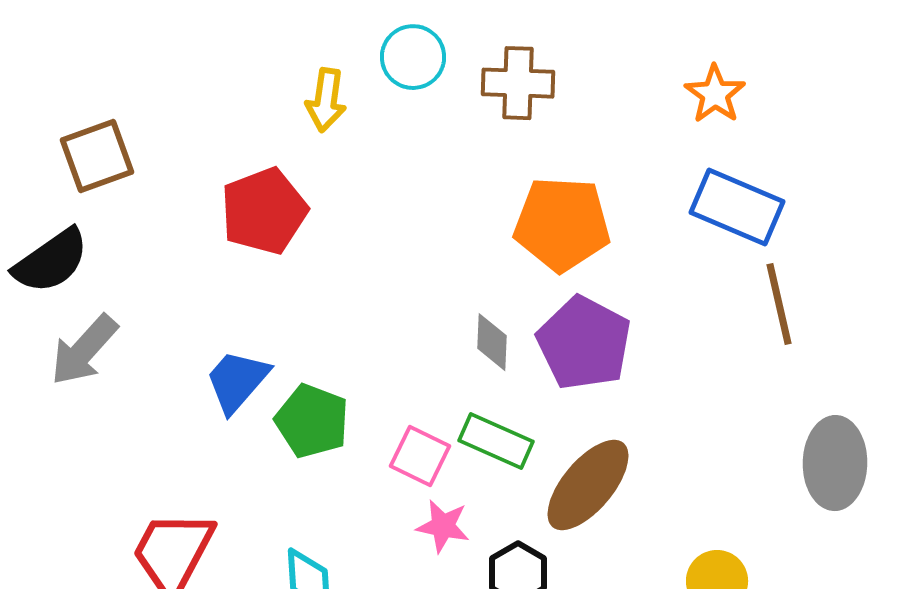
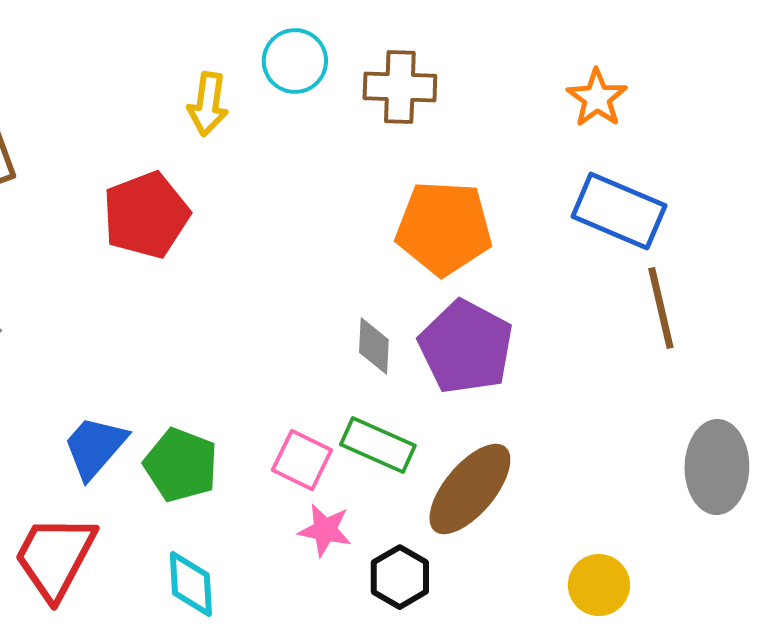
blue trapezoid: (237, 381) -> (95, 447), moved
green pentagon: (312, 421) -> (181, 465), moved

